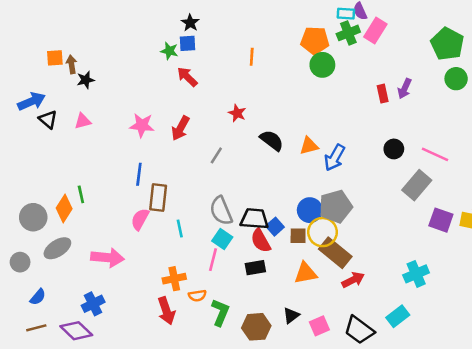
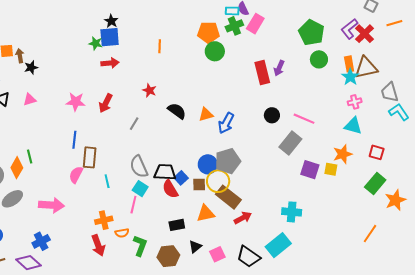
blue square: (187, 43) -> (110, 37), size x1.5
red arrow: (187, 77) -> (110, 63), turned 132
red rectangle: (383, 94) -> (262, 72), size x1.6
black rectangle: (255, 268) -> (177, 225), moved
cyan cross: (416, 274) -> (292, 212), turned 30
cyan rectangle: (398, 316) -> (278, 245), size x1.4

